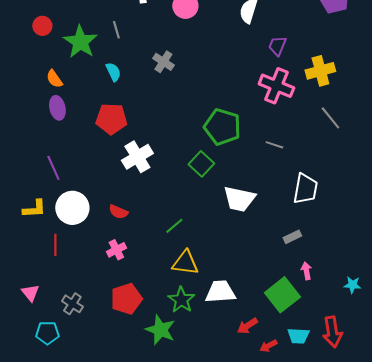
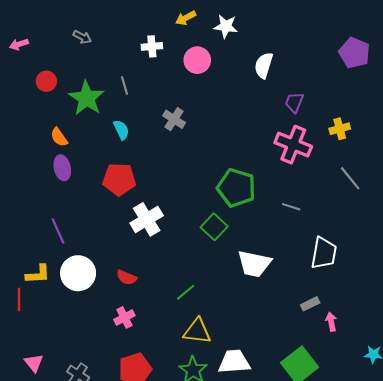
yellow cross: (320, 71) -> (340, 129), size x0.7
red line: (55, 245) -> (19, 300), moved
pink arrow: (306, 271) -> (331, 322), moved

